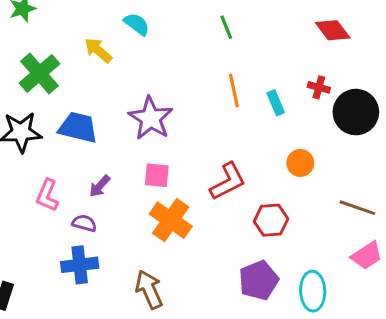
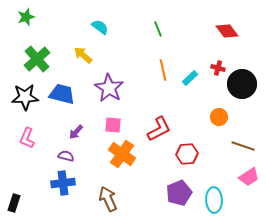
yellow arrow: (98, 50) -> (83, 55), moved
cyan rectangle: (276, 103) -> (190, 78), turned 70
orange circle: (300, 163) -> (219, 117), moved
pink L-shape: (47, 195) -> (27, 138), moved

